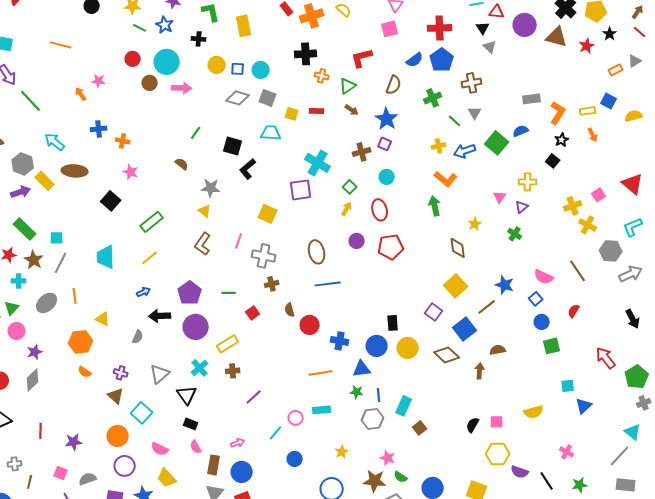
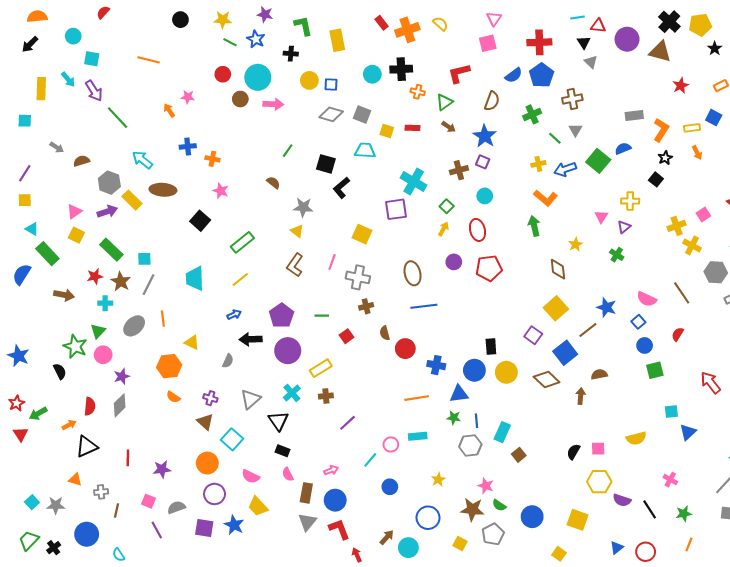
red star: (587, 46) -> (681, 86), moved
cyan circle: (261, 70) -> (372, 74), moved

